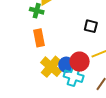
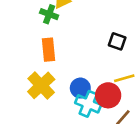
red circle: (80, 62) -> (108, 95), moved
yellow cross: (51, 67) -> (41, 85), moved

